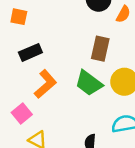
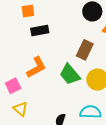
orange square: (19, 17) -> (28, 11), turned -32
black rectangle: (30, 52) -> (40, 30), moved

